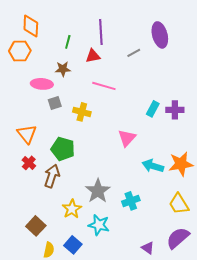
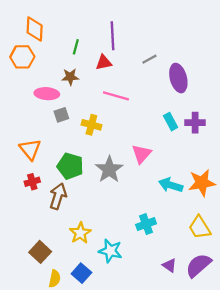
purple ellipse: (160, 35) -> (178, 78), moved
cyan rectangle: (153, 109) -> (171, 122), turned -56
red cross: (29, 163) -> (32, 182), turned 32
gray star: (98, 191) -> (109, 169), moved
purple triangle: (148, 248) -> (169, 265), moved

